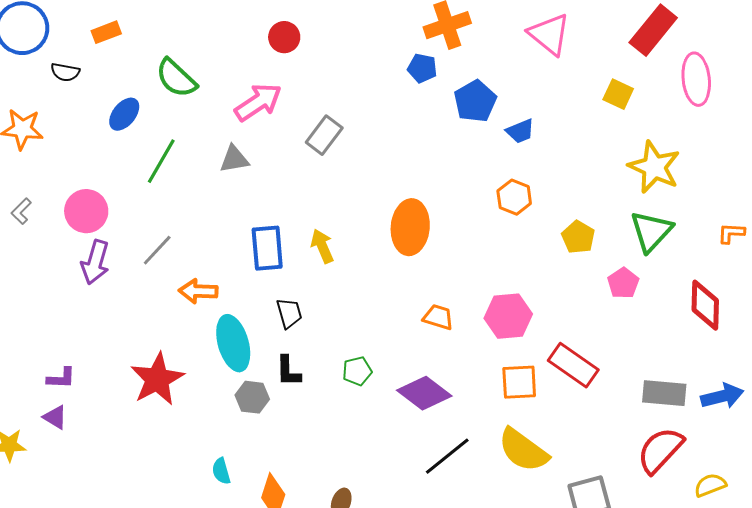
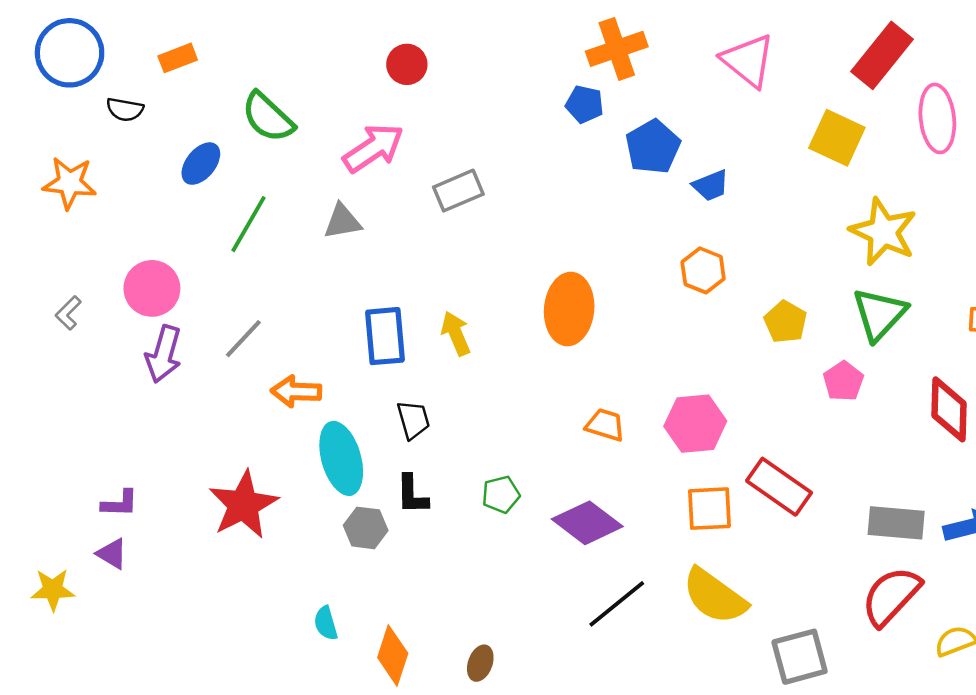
yellow square: (618, 94) -> (837, 138), size x1.4
gray rectangle: (324, 135) -> (458, 191), turned 30
gray L-shape: (21, 211) -> (68, 313), moved

